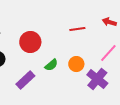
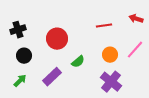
orange circle: (76, 64) -> (110, 55), moved
purple cross: (97, 79) -> (111, 82), moved

